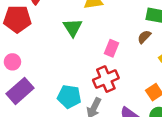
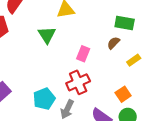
cyan pentagon: (69, 97) -> (44, 99), turned -30

